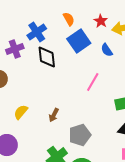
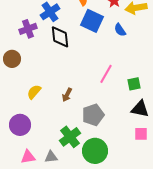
blue square: (79, 41) -> (92, 21), turned -30
pink line: (93, 82) -> (106, 74), moved

